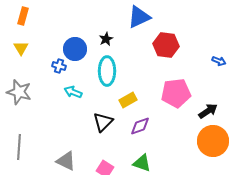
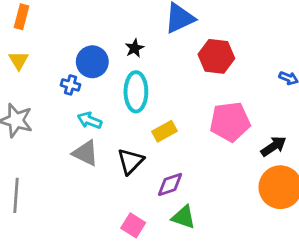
purple diamond: (140, 126) -> (170, 184), moved
gray triangle: (66, 161) -> (85, 153), moved

